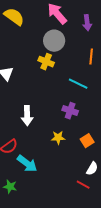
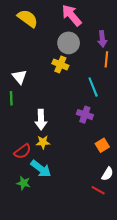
purple arrow: (87, 23) -> (102, 39), moved
cyan line: (78, 84) -> (93, 87), turned 42
yellow star: (58, 138) -> (43, 142), moved
green star: (10, 187) -> (24, 183), moved

